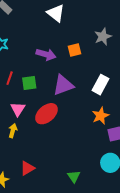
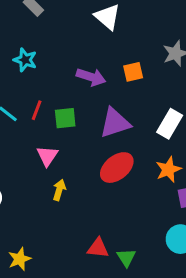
red ellipse: (46, 114) -> (117, 168), moved
yellow arrow: (13, 131) -> (59, 190), moved
red triangle: (27, 168) -> (98, 248), moved, turned 35

